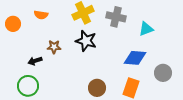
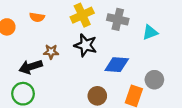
blue diamond: (135, 58) -> (117, 65), moved
black arrow: (35, 61) -> (31, 67), size x1.5
gray circle: (163, 73) -> (154, 80), moved

